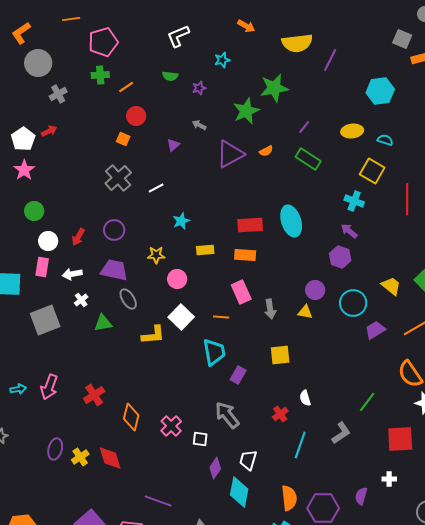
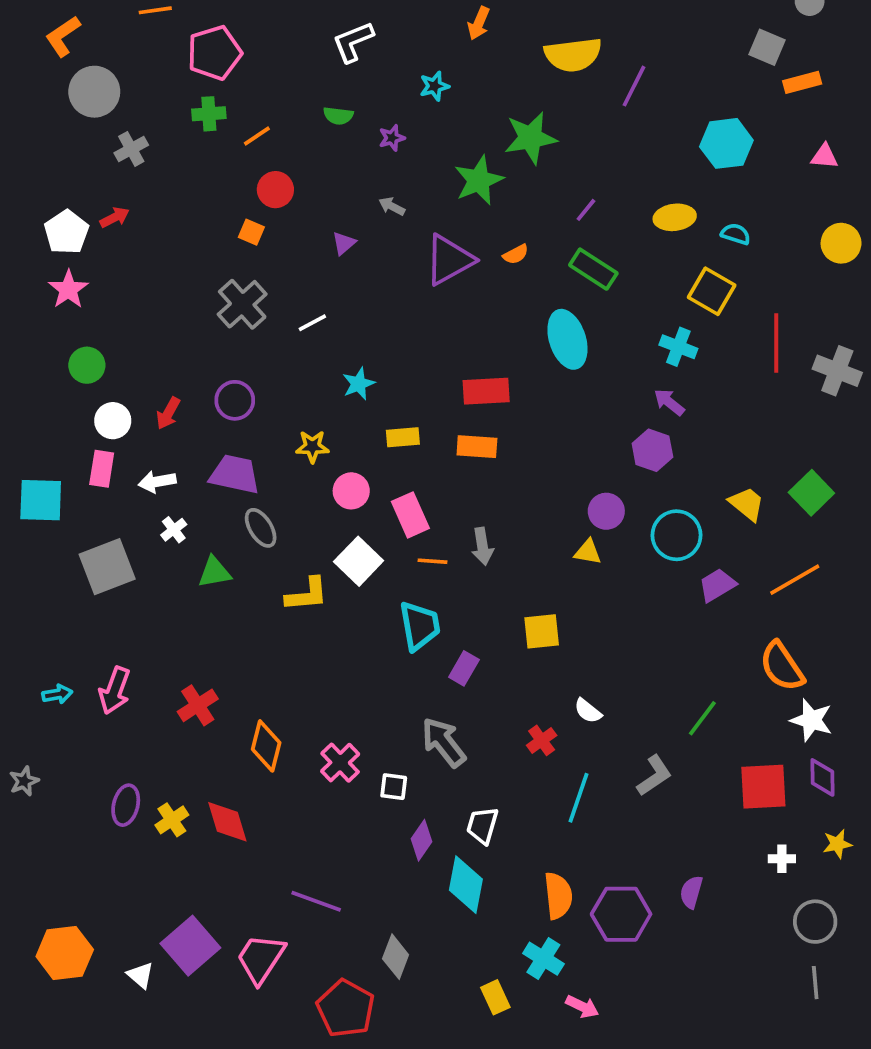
orange arrow: (246, 26) -> (479, 23), turned 84
cyan ellipse: (291, 221) -> (567, 339), moved
pink rectangle: (241, 292) -> (410, 515), moved
gray arrow: (270, 309) -> (482, 546), moved
white semicircle: (305, 398) -> (588, 711), turned -35
white cross: (389, 479) -> (782, 859), moved

